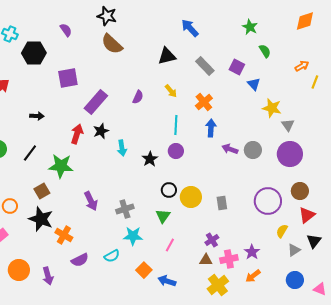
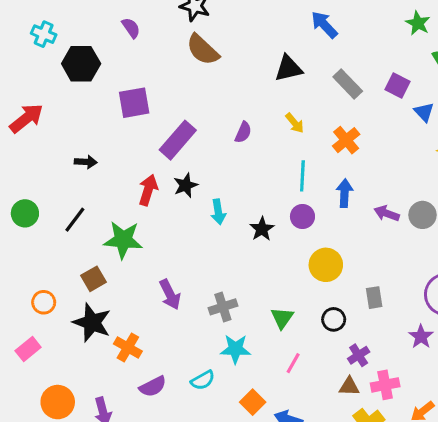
blue arrow: (211, 128) -> (345, 193), moved
black circle: (169, 190) -> (334, 319), moved
yellow circle: (191, 197) -> (326, 265), moved
purple star: (252, 252) -> (421, 337), moved

